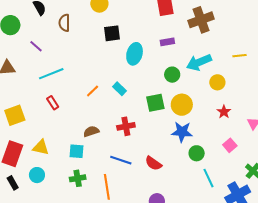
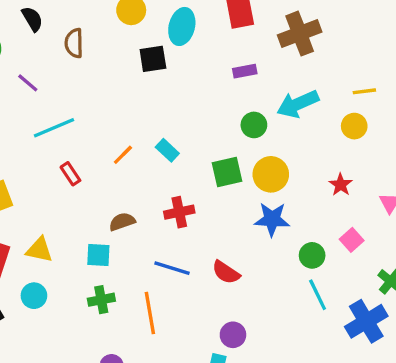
cyan ellipse: (135, 54) -> (182, 26), moved
yellow circle: (217, 82) -> (354, 126), moved
red rectangle: (53, 103) -> (70, 174), moved
green circle: (197, 153) -> (312, 255), moved

